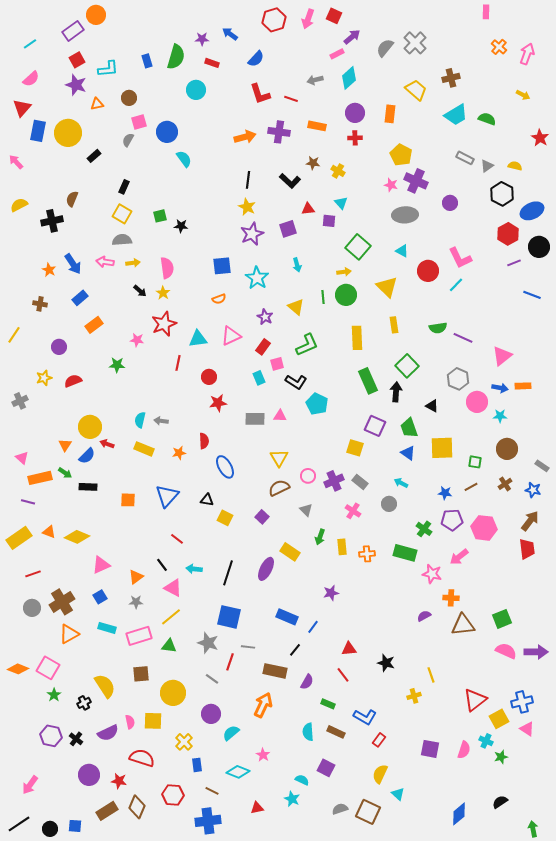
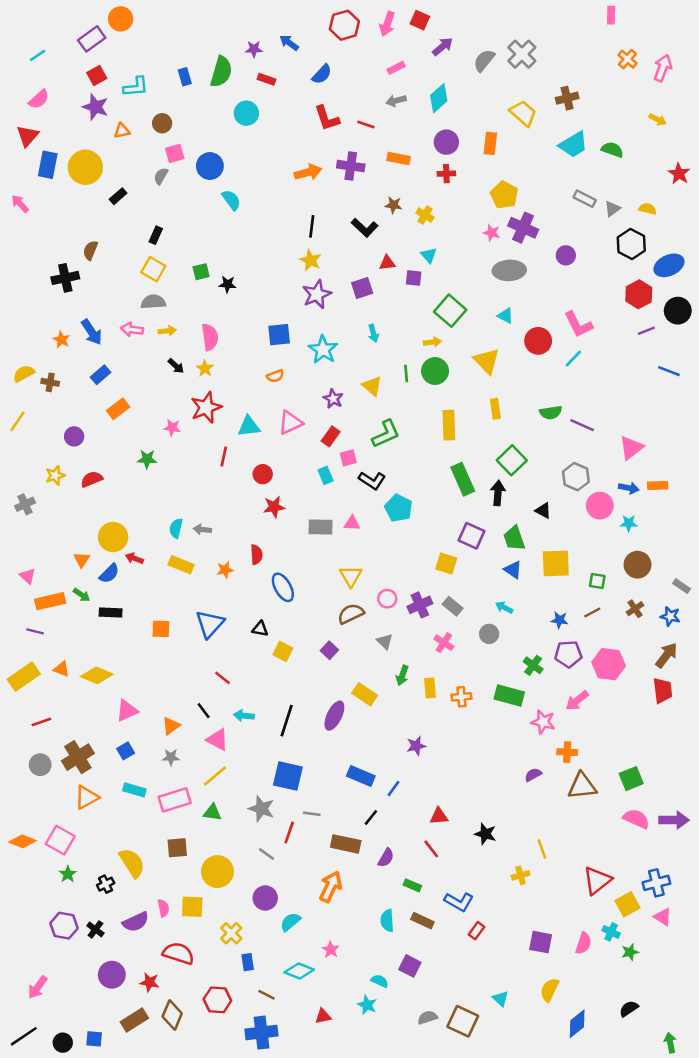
pink rectangle: (337, 54) -> (396, 68), moved
yellow semicircle: (19, 205) -> (24, 374), moved
yellow semicircle: (380, 774) -> (549, 990), moved

